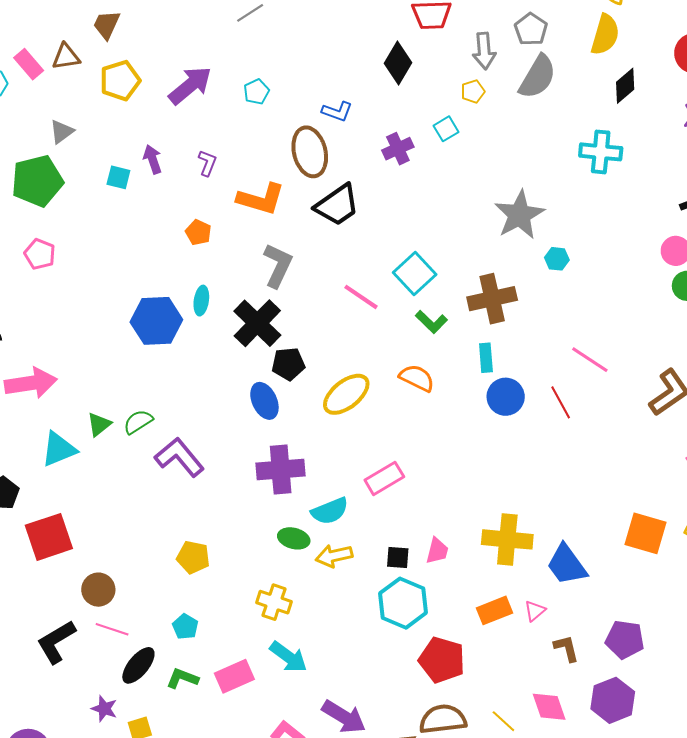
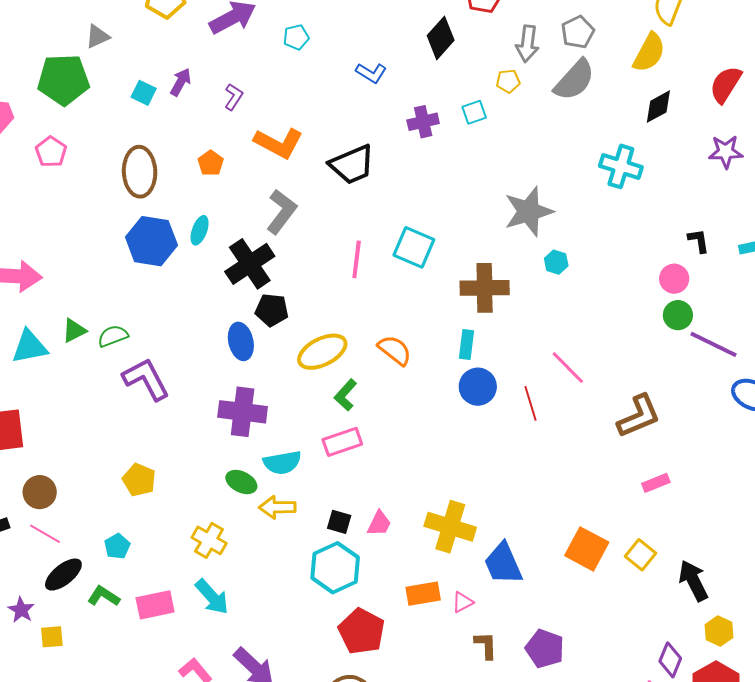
brown ellipse: (310, 152) -> (140, 172), moved
purple arrow: (153, 159) -> (181, 82), turned 36
cyan square: (415, 273) -> (414, 247), turned -36
pink line: (361, 297) -> (357, 259), turned 51
green L-shape: (431, 322) -> (346, 395), moved, turned 76

